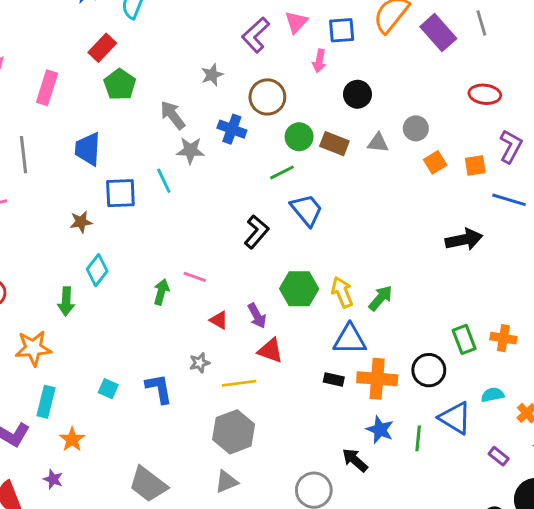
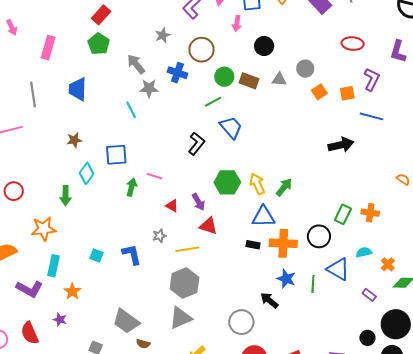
red rectangle: (102, 48) -> (101, 15), moved
blue square: (120, 193) -> (116, 155), moved
green rectangle: (464, 339) -> (343, 214), turned 48
gray triangle: (226, 482) -> (181, 318), size x1.4

